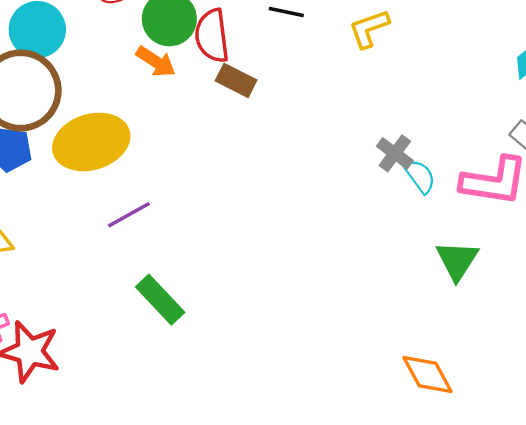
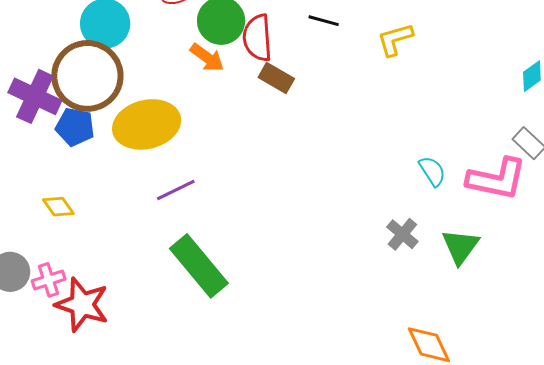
gray cross: (395, 153) -> (402, 234), moved
green rectangle: (160, 300) -> (199, 266), size x1.4

